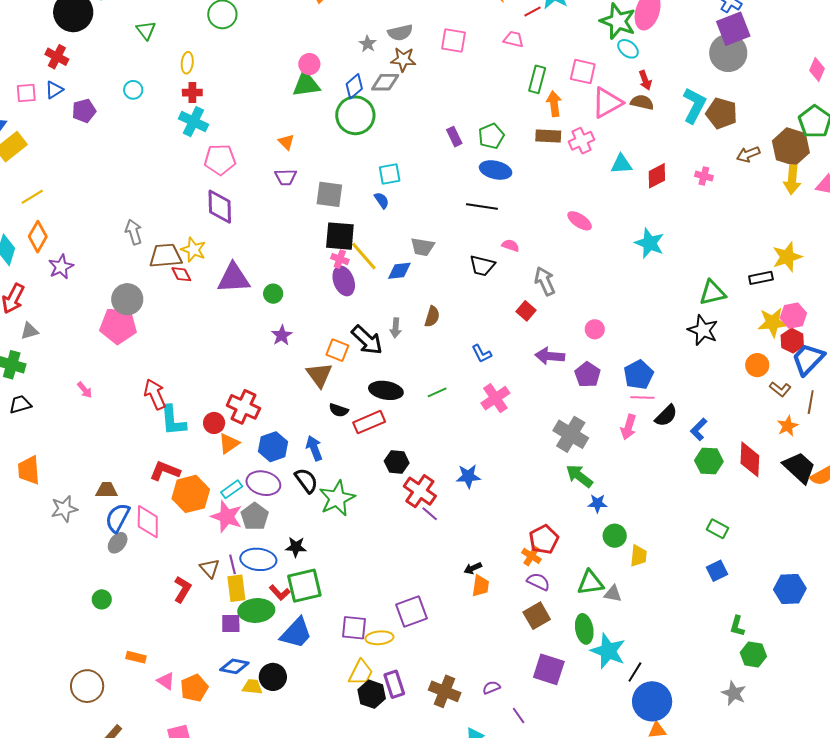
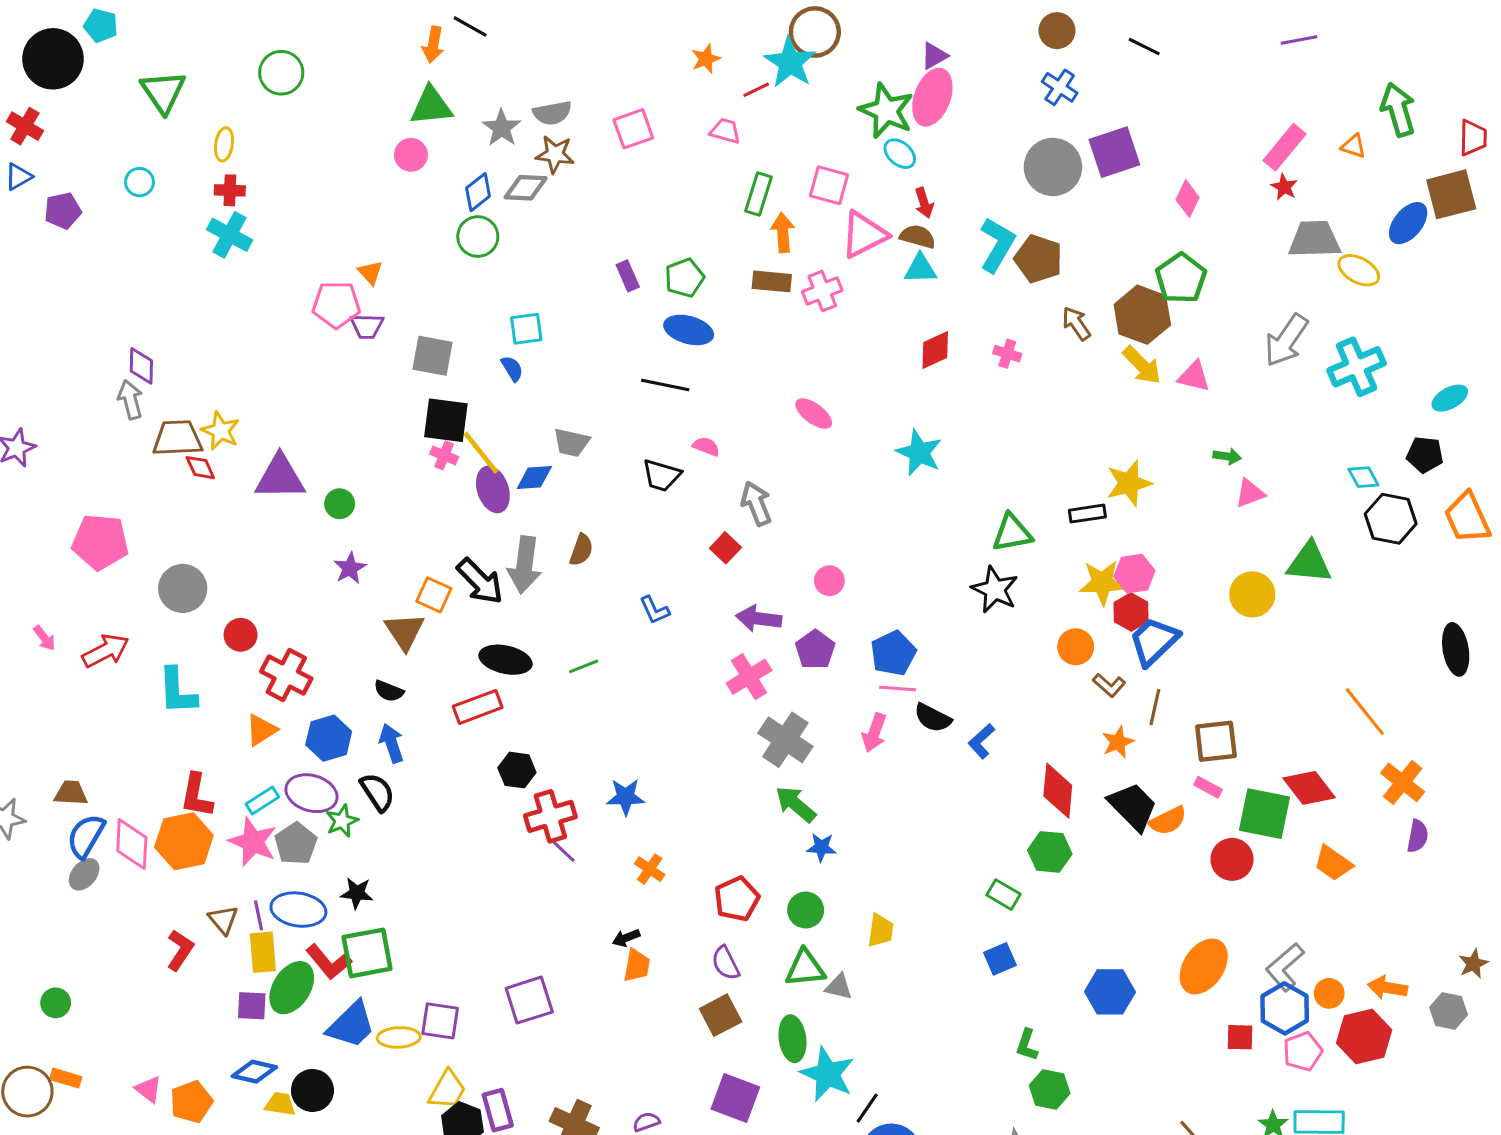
purple square: (733, 29) -> (1114, 152), moved
green triangle: (146, 30) -> (163, 92), size x1.5
pink square: (454, 41) -> (633, 129), turned -32
gray star: (368, 44) -> (502, 128), size x1.4
green triangle: (306, 84) -> (431, 106), moved
green circle: (355, 115) -> (478, 237), size x0.7
brown arrow: (748, 154) -> (1076, 323), turned 75
pink pentagon: (220, 160) -> (336, 304), moved
cyan triangle: (621, 164) -> (920, 269), moved
yellow arrow: (792, 180) -> (1142, 365), turned -52
purple diamond: (220, 207) -> (141, 366), moved, size x0.7
purple ellipse: (344, 281) -> (493, 489), moved
gray circle: (127, 299) -> (183, 588), moved
gray arrow: (396, 328) -> (525, 565), size x1.8
red arrow: (155, 394) -> (106, 651), moved, turned 84
pink cross: (495, 398) -> (749, 677), moved
black semicircle: (339, 410) -> (389, 691), moved
black semicircle: (666, 416) -> (933, 718), turned 70
red circle: (214, 423) -> (241, 635), moved
green hexagon: (709, 461) -> (1050, 852), moved
red L-shape: (165, 471) -> (197, 795), moved, turned -104
red cross: (420, 491) -> (550, 816), turned 36
orange hexagon: (191, 494) -> (184, 841), moved
green star: (337, 498) -> (342, 821), moved, size x0.6
green circle: (615, 536) -> (806, 910), moved
orange cross: (531, 556) -> (650, 869), moved
purple semicircle: (538, 582) -> (726, 963), turned -145
red L-shape: (280, 593) -> (329, 962), size x1.4
green circle: (102, 599) -> (56, 1003), moved
green ellipse: (256, 611) -> (292, 988), turned -56
yellow ellipse: (379, 638) -> (399, 1037), moved
orange rectangle: (136, 657) -> (66, 1078), moved

